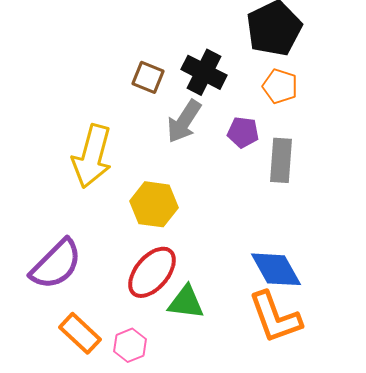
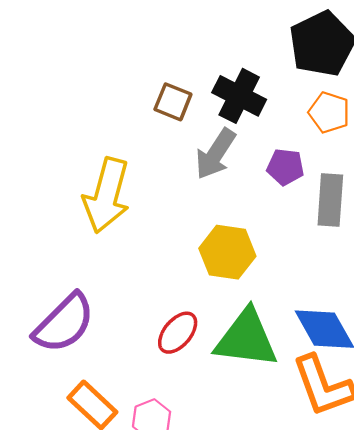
yellow hexagon: (154, 204) -> (227, 252), moved
red ellipse: (152, 272) -> (178, 333), size x0.7
green triangle: (186, 302) -> (246, 339), moved, size x1.5

